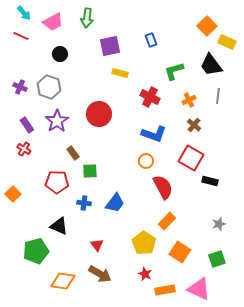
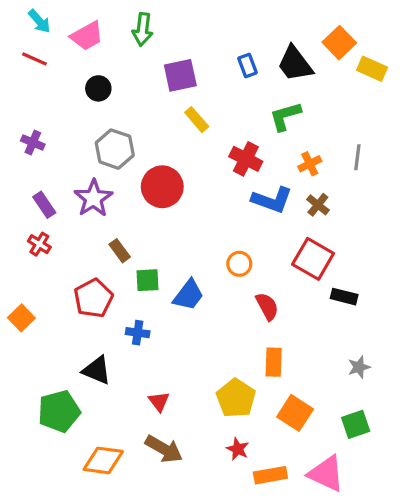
black trapezoid: (211, 65) -> (295, 64), moved
yellow rectangle: (120, 73) -> (197, 120), turned 35
gray hexagon: (49, 87) -> (115, 149), moved
blue L-shape: (154, 134) -> (272, 200), moved
red pentagon: (57, 182) -> (93, 298), turned -30
red semicircle: (163, 187) -> (267, 306), size x0.7
blue trapezoid: (115, 203) -> (188, 295), moved
orange rectangle: (167, 221) -> (274, 362), turned -42

